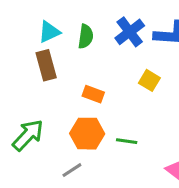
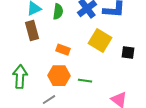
yellow square: (149, 80) -> (100, 41), size x1.6
green arrow: (28, 135) -> (20, 77), turned -40

